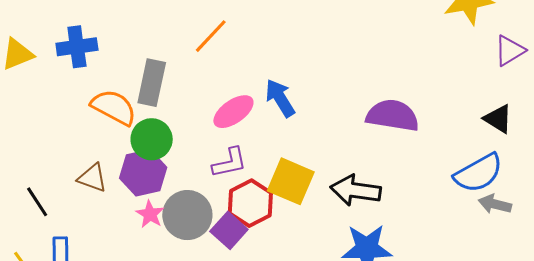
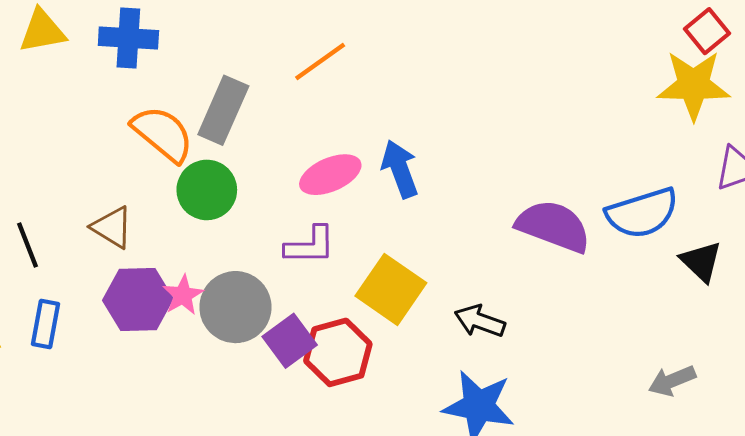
purple hexagon: (143, 173) -> (138, 300), moved
blue semicircle: (478, 173) -> (642, 213), moved
black arrow: (356, 190) -> (480, 321), size x0.7
red hexagon: (250, 203) -> (338, 352), moved
gray arrow: (495, 204) -> (672, 381), turned -48

